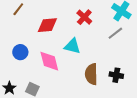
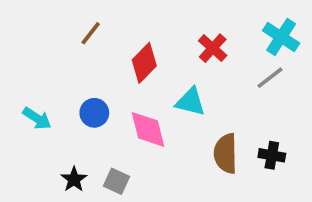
red diamond: (47, 25) -> (144, 63), turned -40

